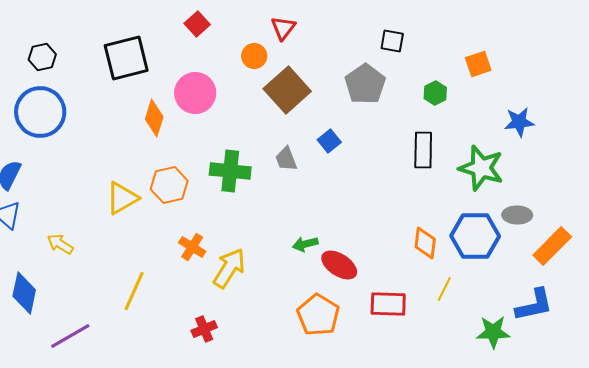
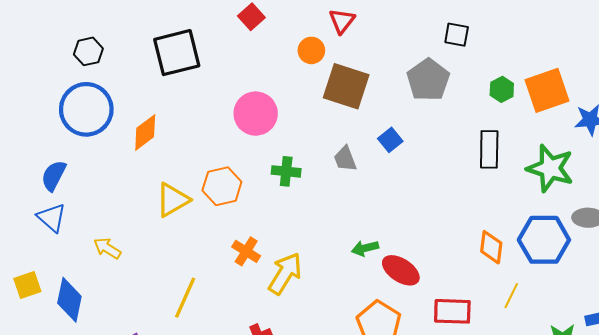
orange square: (478, 64) -> (547, 90), moved, size x1.6
brown square: (287, 90) -> (346, 86), turned -30
pink circle: (195, 93) -> (256, 114), moved
orange diamond: (154, 118) -> (145, 132), moved, turned 36
green cross: (230, 171) -> (286, 171), size x0.7

